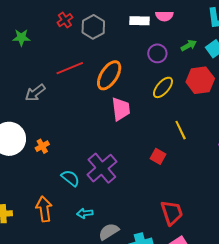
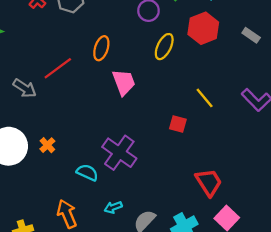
red line: (70, 68) -> (58, 68), moved
orange ellipse: (109, 75) -> (101, 48), size x0.7
gray arrow: (35, 93) -> (25, 88), turned -95
yellow line: (181, 130) -> (205, 98), moved

